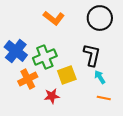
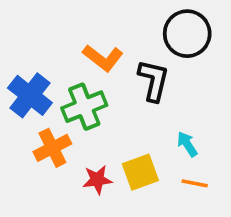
orange L-shape: (54, 18) -> (103, 58), moved
black L-shape: (92, 55) -> (154, 80), moved
yellow square: (67, 75) -> (140, 172), moved

